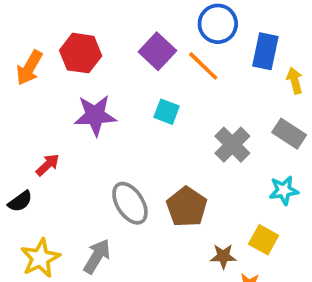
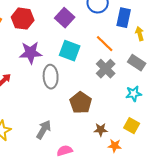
orange line: (203, 66) -> (105, 44), moved
cyan square: (167, 112) -> (70, 51), size x1.5
gray ellipse: (130, 203) -> (51, 77), moved, turned 30
yellow square: (264, 240) -> (132, 126), moved
gray arrow: (97, 256) -> (44, 130), moved

